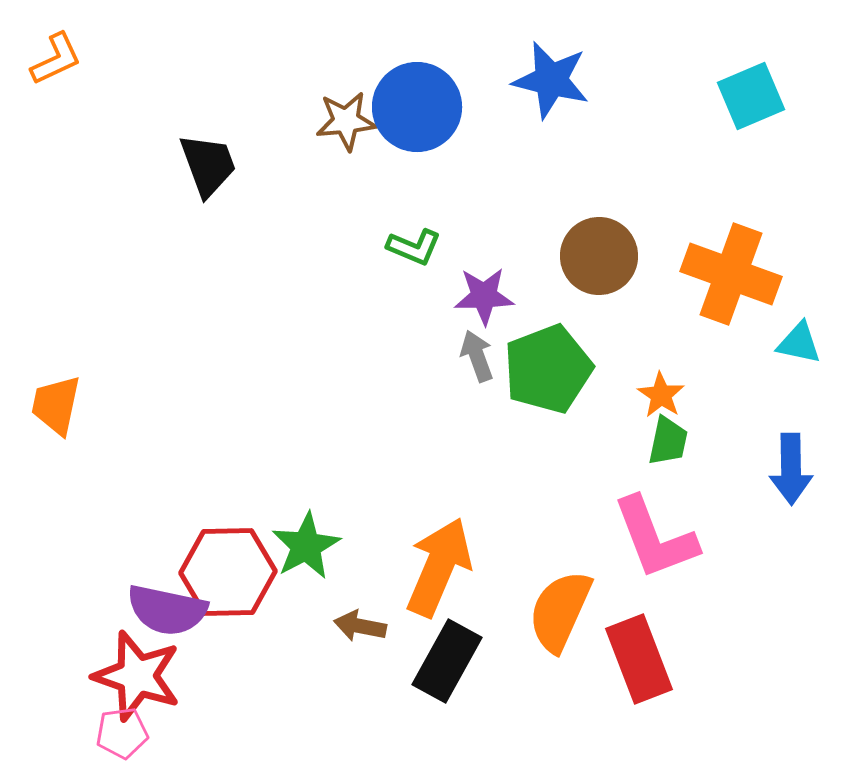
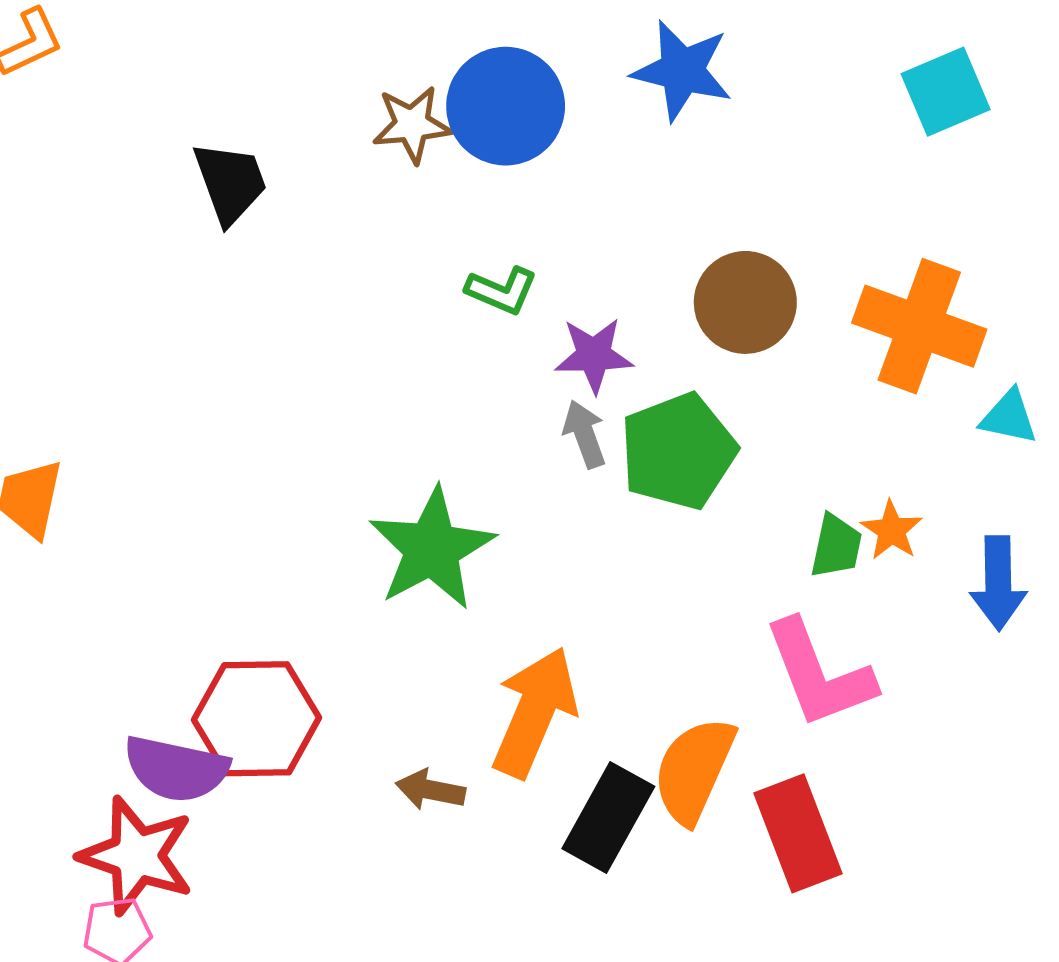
orange star: (661, 395) -> (892, 530), moved
green star: (306, 546) -> (432, 549), moved, size x1.4
black rectangle: (447, 661) -> (608, 818), moved

